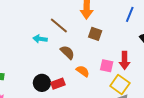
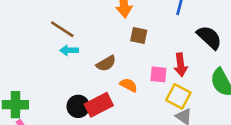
brown line: (59, 26) -> (62, 29), moved
brown semicircle: (67, 52) -> (106, 63), turned 112
red rectangle: (58, 84) -> (99, 105), size x1.5

